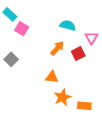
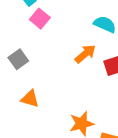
orange triangle: (52, 77) -> (30, 99), moved

